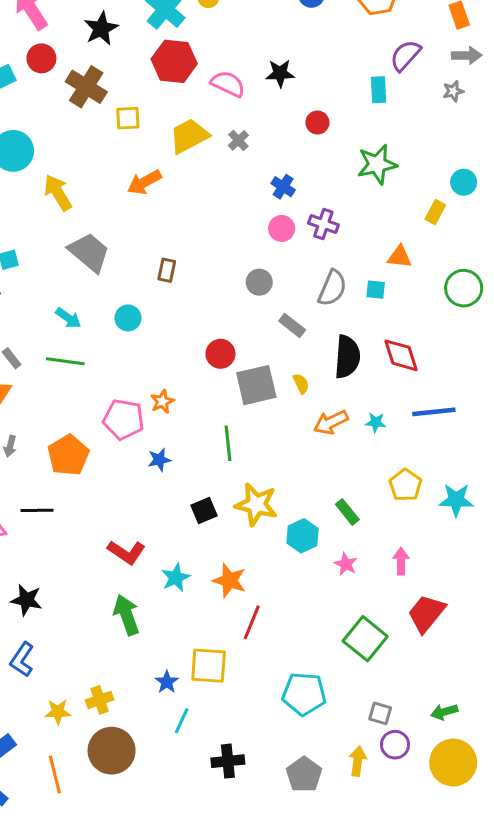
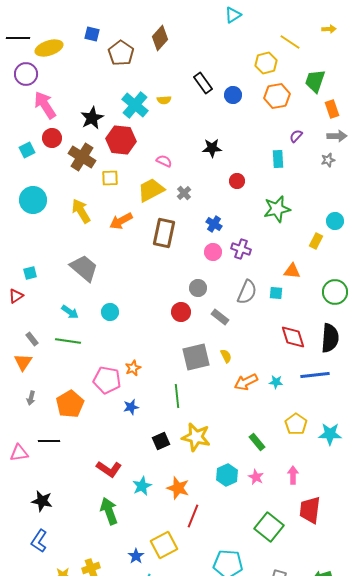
purple semicircle: (405, 55) -> (296, 136), size x0.6
red hexagon: (174, 61) -> (121, 140), moved
pink semicircle: (228, 84) -> (164, 161), moved, size x0.7
yellow arrow: (58, 193) -> (81, 211), moved
brown rectangle: (167, 270) -> (164, 233), moved, size x1.8
red circle: (220, 354) -> (181, 312), moved
black semicircle: (347, 357) -> (330, 338), moved
cyan hexagon: (303, 536) -> (227, 475), moved
red trapezoid: (426, 613) -> (310, 510), turned -32
yellow square: (209, 666) -> (164, 545), turned -32

